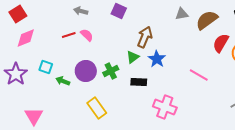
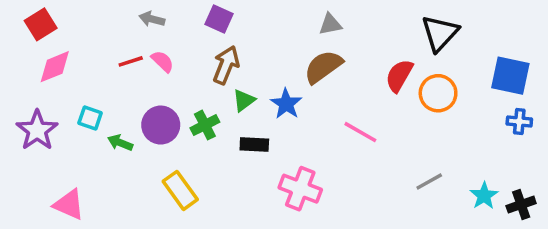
brown semicircle: (207, 20) -> (323, 67), moved
brown arrow: (145, 37) -> (226, 65), moved
pink triangle: (34, 116) -> (69, 205), turned -36

